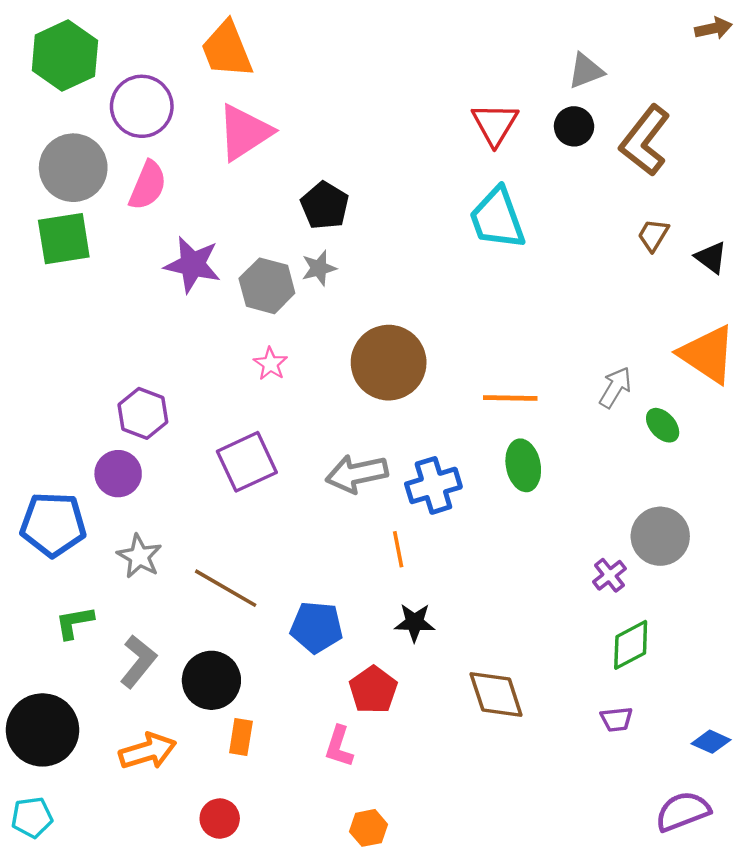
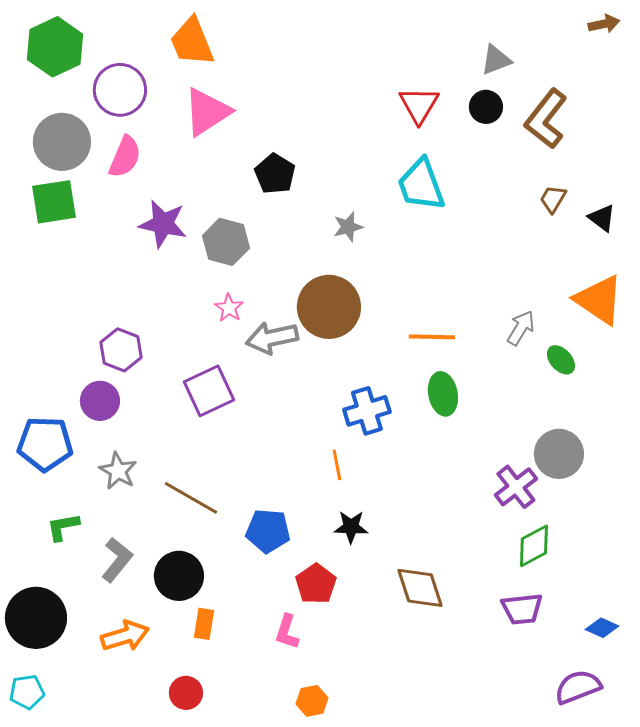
gray star: (319, 268) -> (348, 227), moved
gray arrow: (357, 474) -> (272, 338), moved
purple cross: (609, 575) -> (516, 487), size x1.5
purple trapezoid: (617, 719) -> (522, 609), size x1.5

